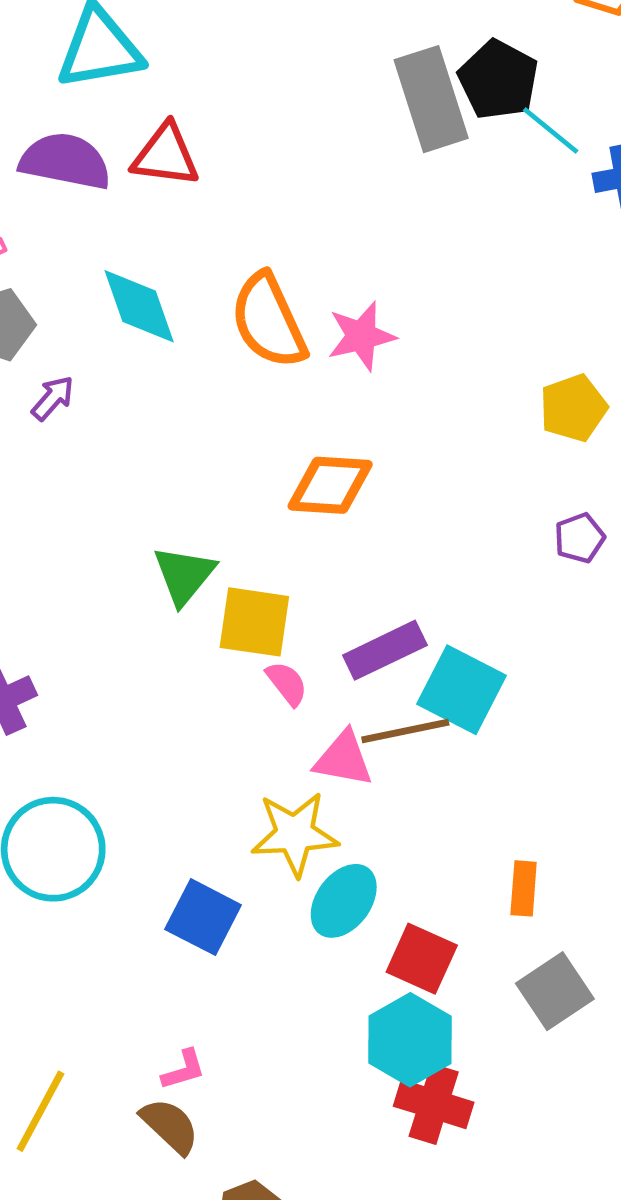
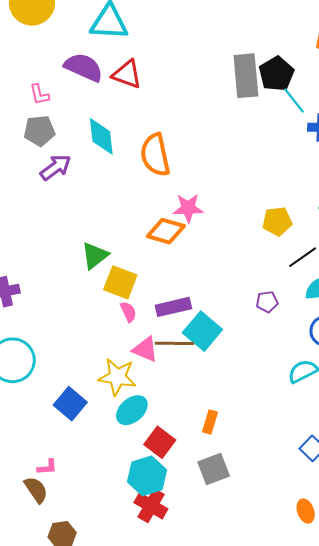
pink star: (361, 336) -> (188, 208), moved
purple arrow: (53, 398) -> (56, 167), size x1.5
purple pentagon: (579, 538) -> (267, 302), moved

